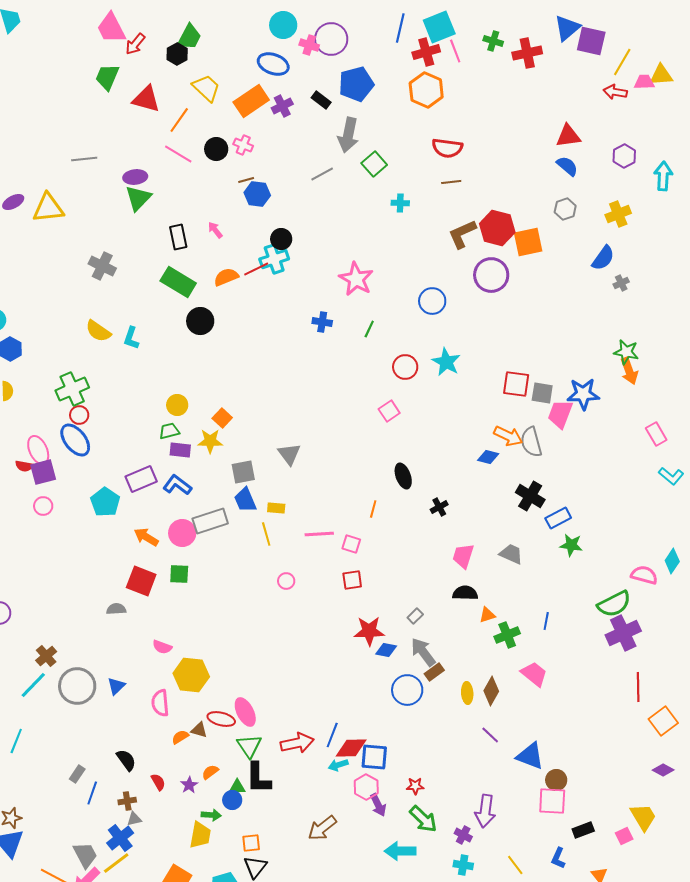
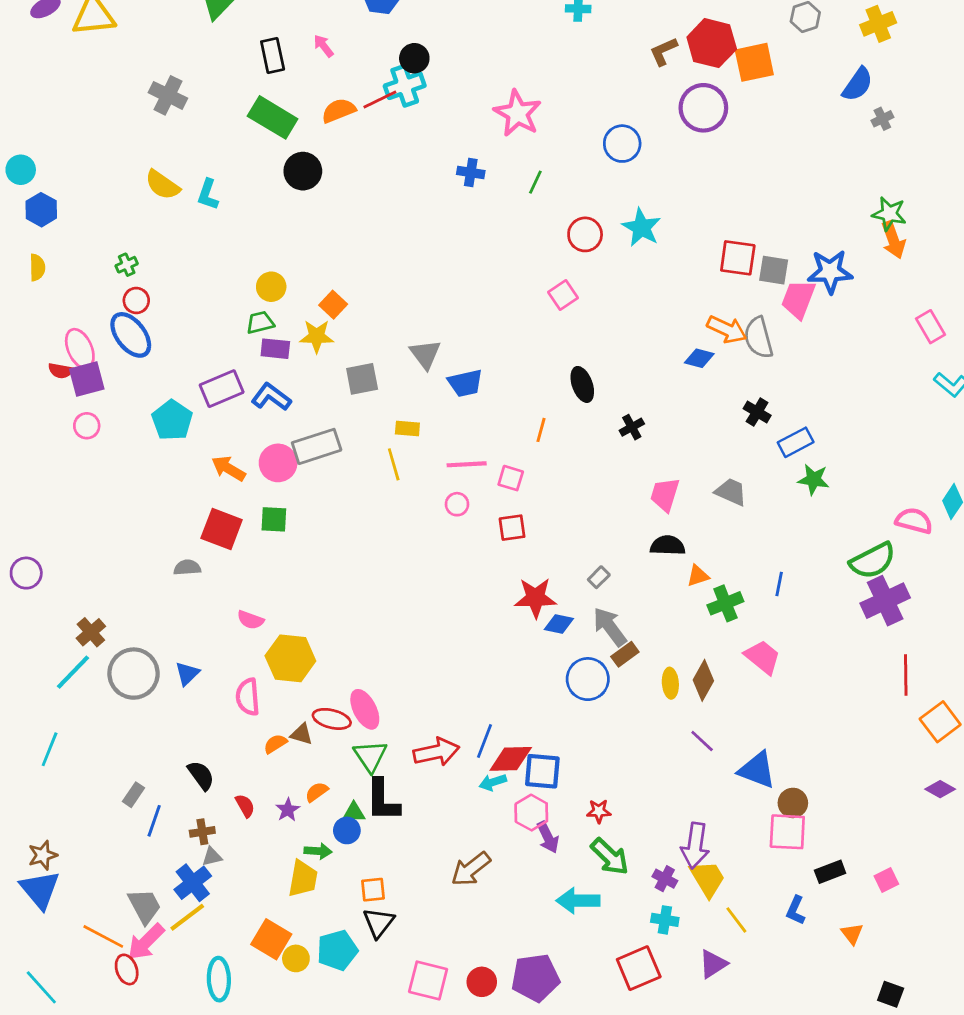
brown L-shape: (462, 234) -> (663, 51), size x0.7
green cross: (72, 389) -> (127, 265), size x0.5
black cross: (530, 496) -> (757, 412), size x0.7
blue trapezoid: (245, 500) -> (465, 383), moved, turned -80
pink circle: (286, 581) -> (457, 504), moved
yellow trapezoid: (643, 817) -> (708, 879), moved

